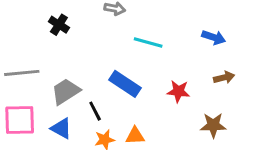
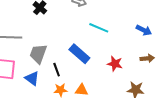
gray trapezoid: (66, 91) -> (38, 54), turned -45

